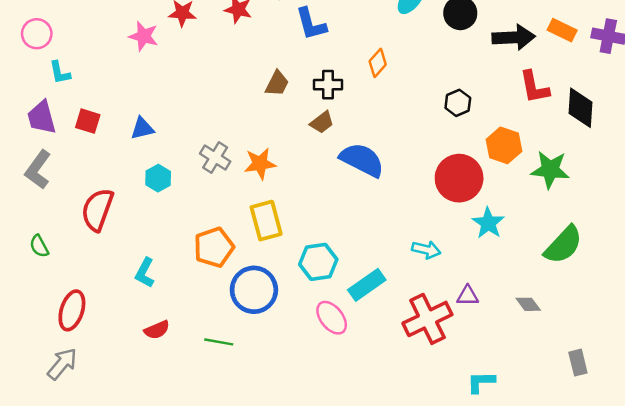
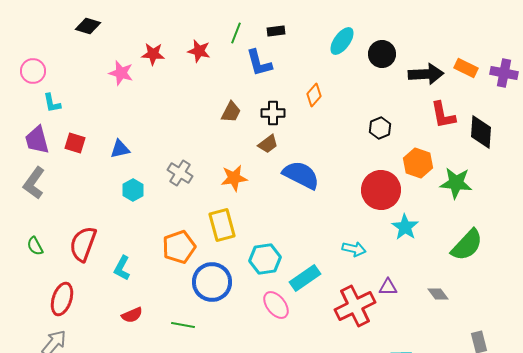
orange star: (260, 164) -> (234, 178), moved
red semicircle: (97, 210) -> (83, 244), moved

